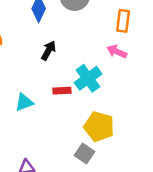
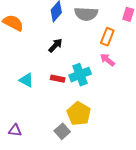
orange rectangle: (123, 21) -> (107, 37), moved
cyan triangle: (24, 102) -> (26, 80), turned 35

